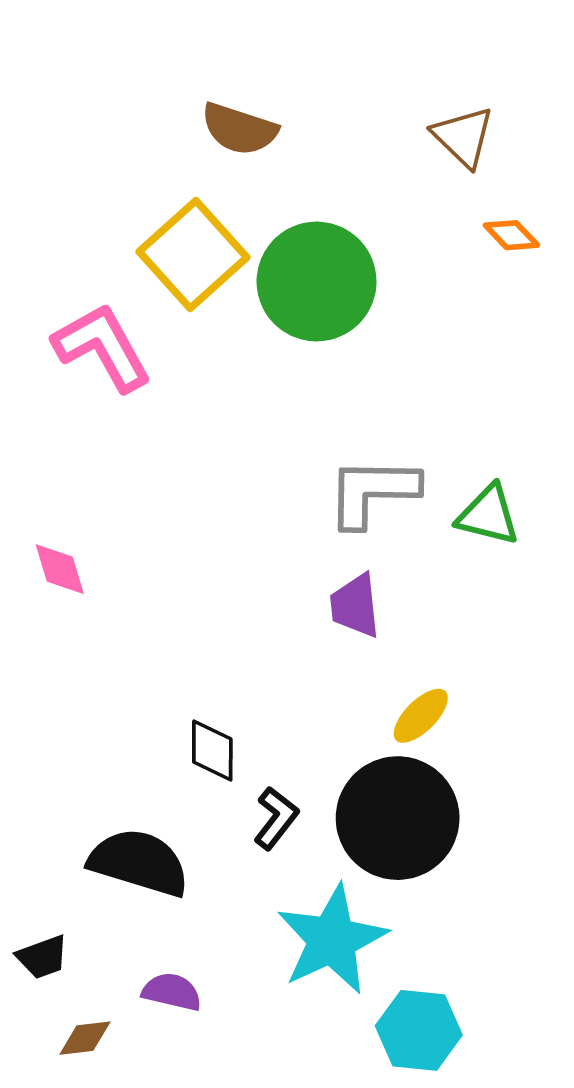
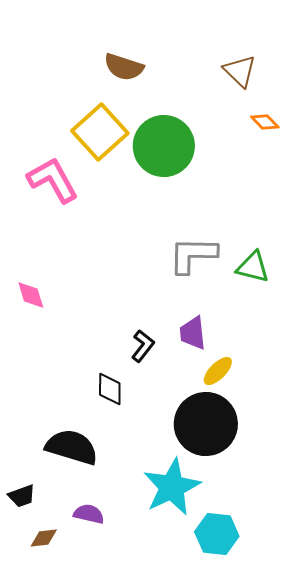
purple trapezoid: (355, 606) -> (193, 333), moved
black L-shape: (276, 818) -> (143, 346), moved

